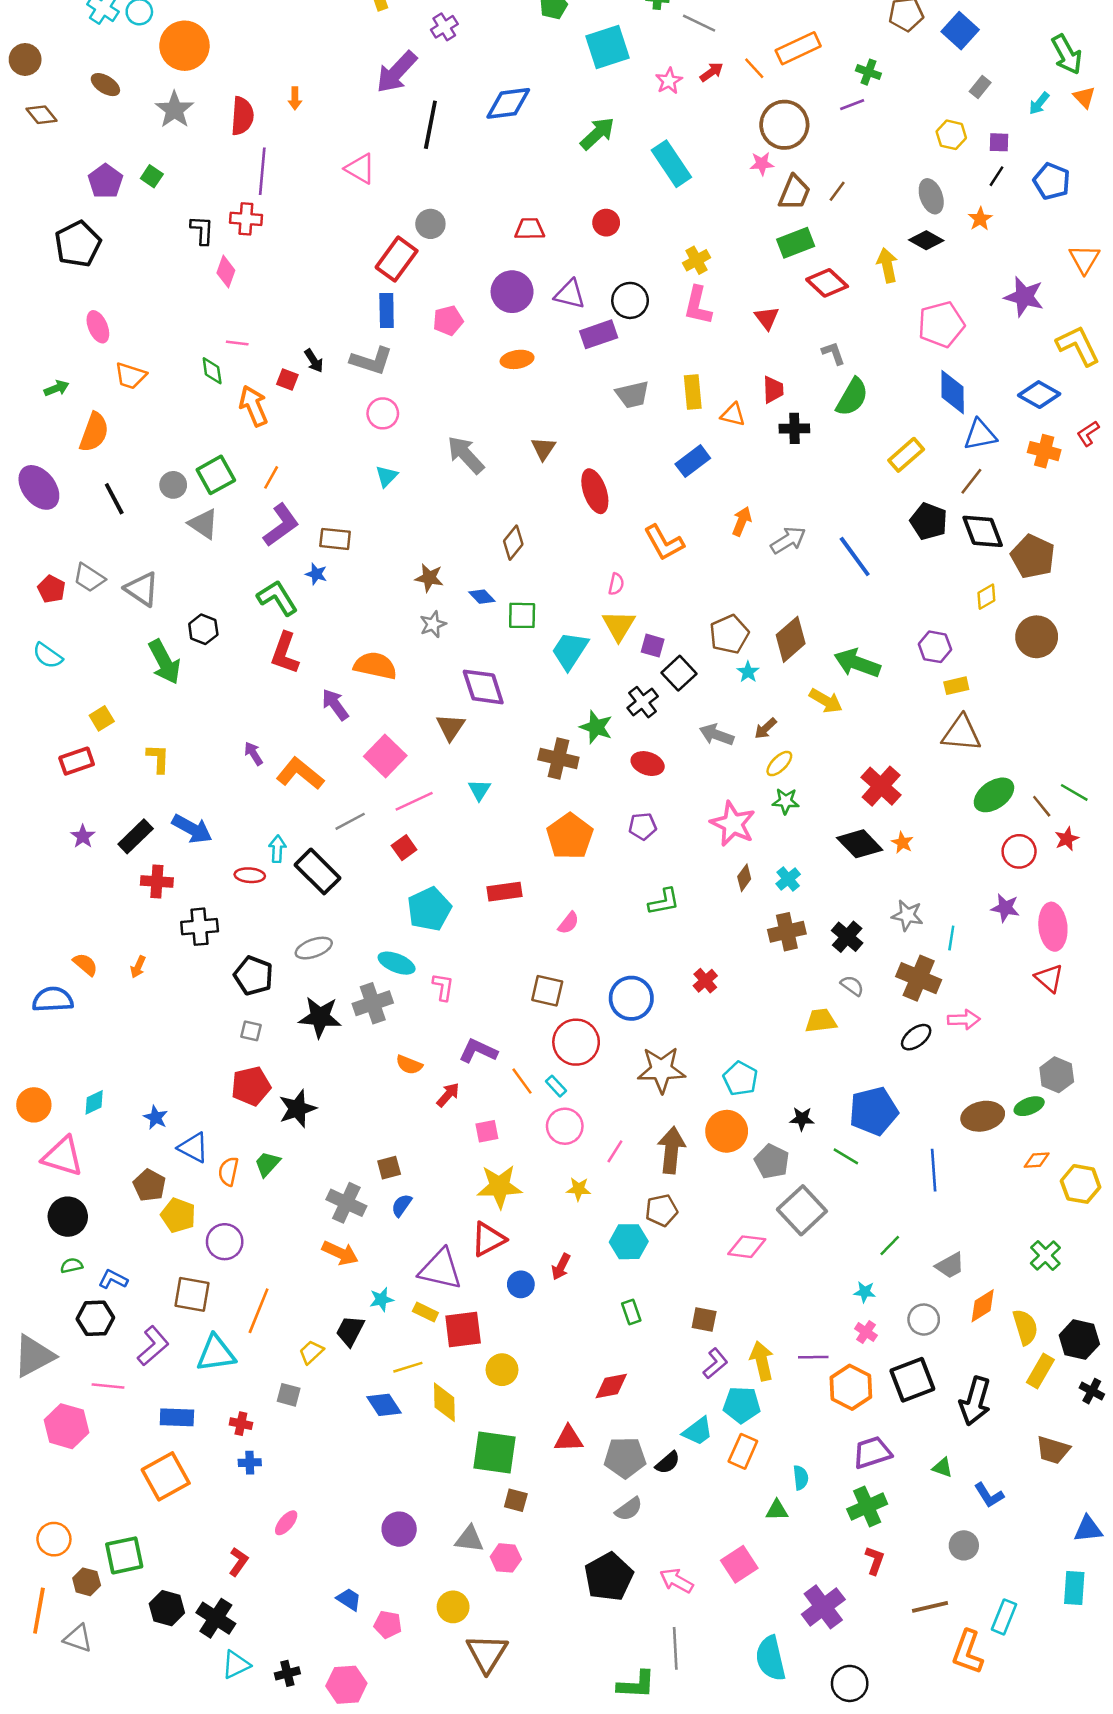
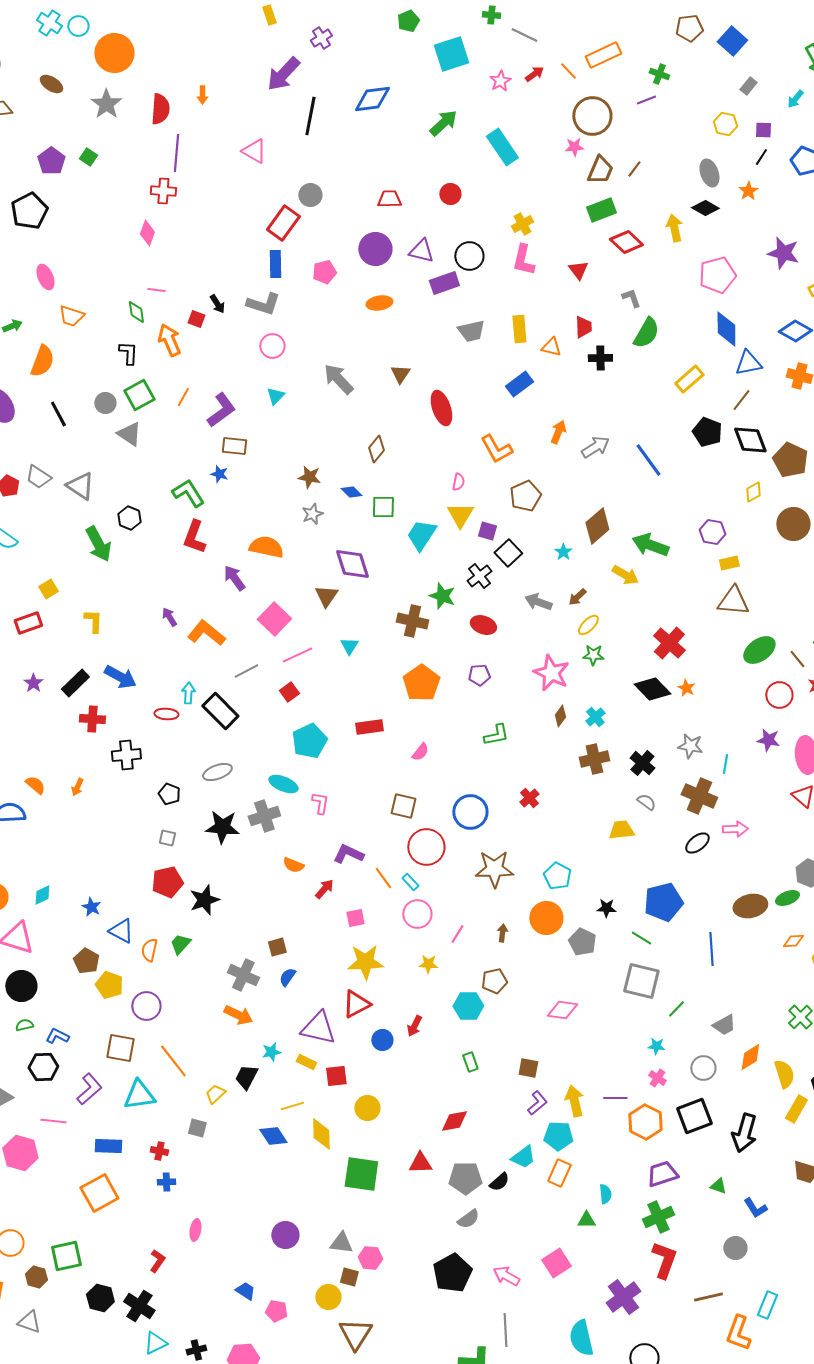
black L-shape: (202, 230) -> (128, 353), moved
purple L-shape: (281, 525) -> (221, 410), moved
brown pentagon: (729, 634) -> (525, 496), moved
black pentagon: (254, 976) -> (169, 794), size x0.7
brown arrow: (671, 1150) -> (502, 933), size x0.5
gray square: (802, 1210) -> (641, 981), moved, turned -33
orange line: (259, 1311) -> (173, 1061), turned -60
red square: (463, 1330) -> (336, 1076), size x0.7
brown square: (516, 1500) -> (349, 1277), moved
pink ellipse: (286, 1523) -> (195, 1230), turned -30
red L-shape: (875, 1560) -> (664, 1260), size x1.6

